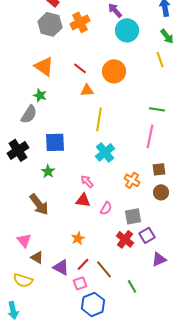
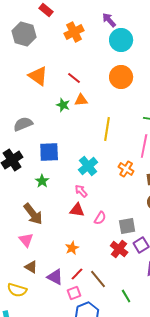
gray hexagon: (50, 24) -> (24, 34), moved
orange circle: (114, 71) -> (121, 77), moved
green star: (40, 95) -> (63, 105), moved
gray semicircle: (29, 114) -> (23, 124), turned -144
yellow line: (99, 119) -> (107, 129), moved
cyan cross: (105, 152) -> (88, 166), moved
orange cross: (132, 180) -> (126, 169), moved
pink triangle: (24, 240) -> (26, 240), moved

